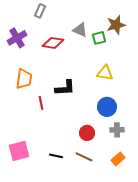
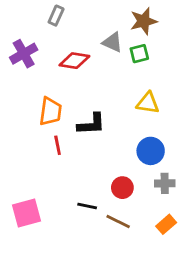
brown star: (116, 25) -> (144, 21), moved
orange trapezoid: (24, 79) -> (50, 111), moved
black line: (56, 156) -> (87, 206), moved

